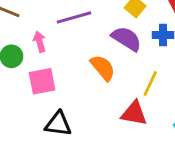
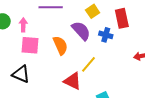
pink arrow: (40, 42) -> (23, 25), moved
pink square: (42, 81) -> (30, 45), moved

